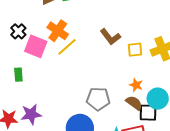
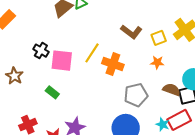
orange cross: (58, 31) -> (113, 64), moved
green rectangle: (18, 75) -> (52, 92), turned -32
orange star: (136, 85) -> (157, 62), moved

